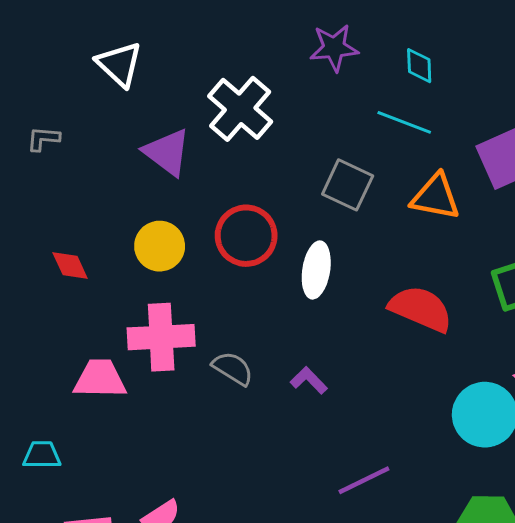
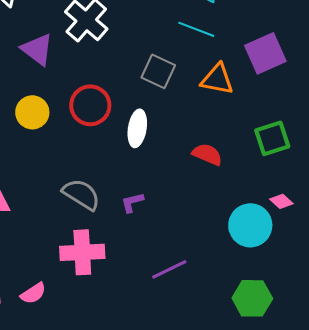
red semicircle: (421, 309) -> (207, 154), size x0.7
pink cross: (161, 337) -> (82, 252), moved
gray semicircle: (233, 368) -> (81, 194), size x1.4
purple L-shape: (309, 380) -> (132, 202), turned -60

